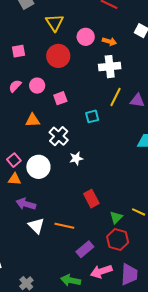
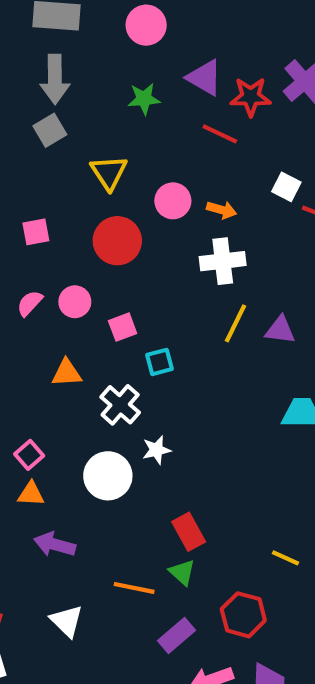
cyan square: (92, 116) -> (159, 362), moved
white circle: (38, 167) -> (108, 476), moved
green triangle: (116, 217) -> (182, 572), moved, turned -32
white triangle: (36, 226) -> (67, 621), moved

